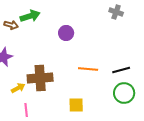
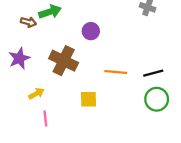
brown cross: (40, 78) -> (64, 61), moved, turned 30
yellow square: (76, 105) -> (89, 99), moved

